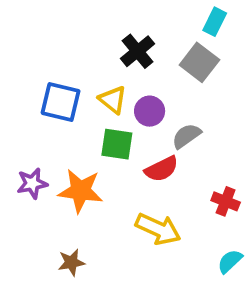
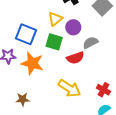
yellow triangle: (113, 100) -> (55, 19), turned 35
blue square: (61, 102) -> (26, 34), moved
red cross: (226, 201) -> (103, 90), moved

